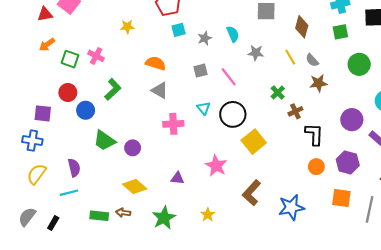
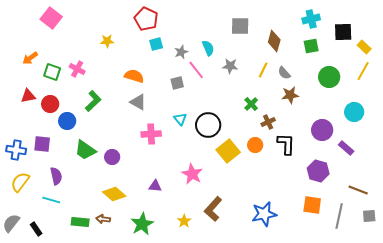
red triangle: (45, 14) -> (28, 96), moved
yellow line: (290, 57) -> (263, 70), turned 56
pink line: (229, 77) -> (196, 70), moved
purple square: (43, 113) -> (42, 144), moved
orange circle: (316, 167) -> (255, 145), moved
cyan line: (69, 193) -> (51, 200), turned 30
brown L-shape: (252, 193) -> (213, 209), moved
black rectangle: (53, 223) -> (36, 229), turned -64

